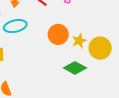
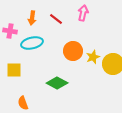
green diamond: (75, 68) -> (57, 83), moved

